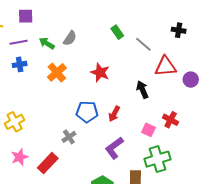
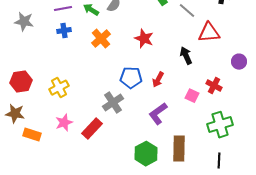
purple circle: (191, 80) -> (239, 62), moved
gray cross: (69, 137) -> (113, 103), size x1.5
green cross: (157, 159) -> (220, 125), moved

